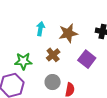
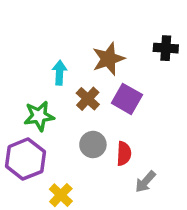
cyan arrow: (40, 29) -> (60, 73), moved
purple square: (87, 59) -> (127, 99), moved

